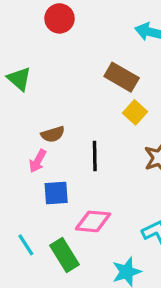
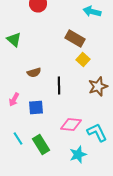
pink arrow: (38, 161) -> (14, 100), moved
pink diamond: (93, 221) -> (71, 124), moved

